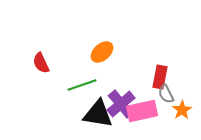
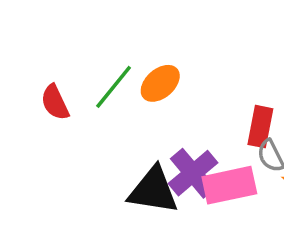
green line: (82, 85) -> (114, 87), moved, turned -32

